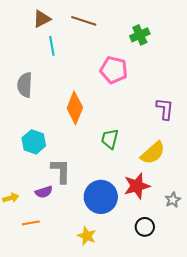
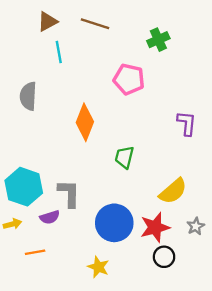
cyan hexagon: (34, 142) -> (24, 187), moved, size x1.4
yellow semicircle: (153, 153) -> (173, 191), moved
red star: (137, 186) -> (155, 227), moved

